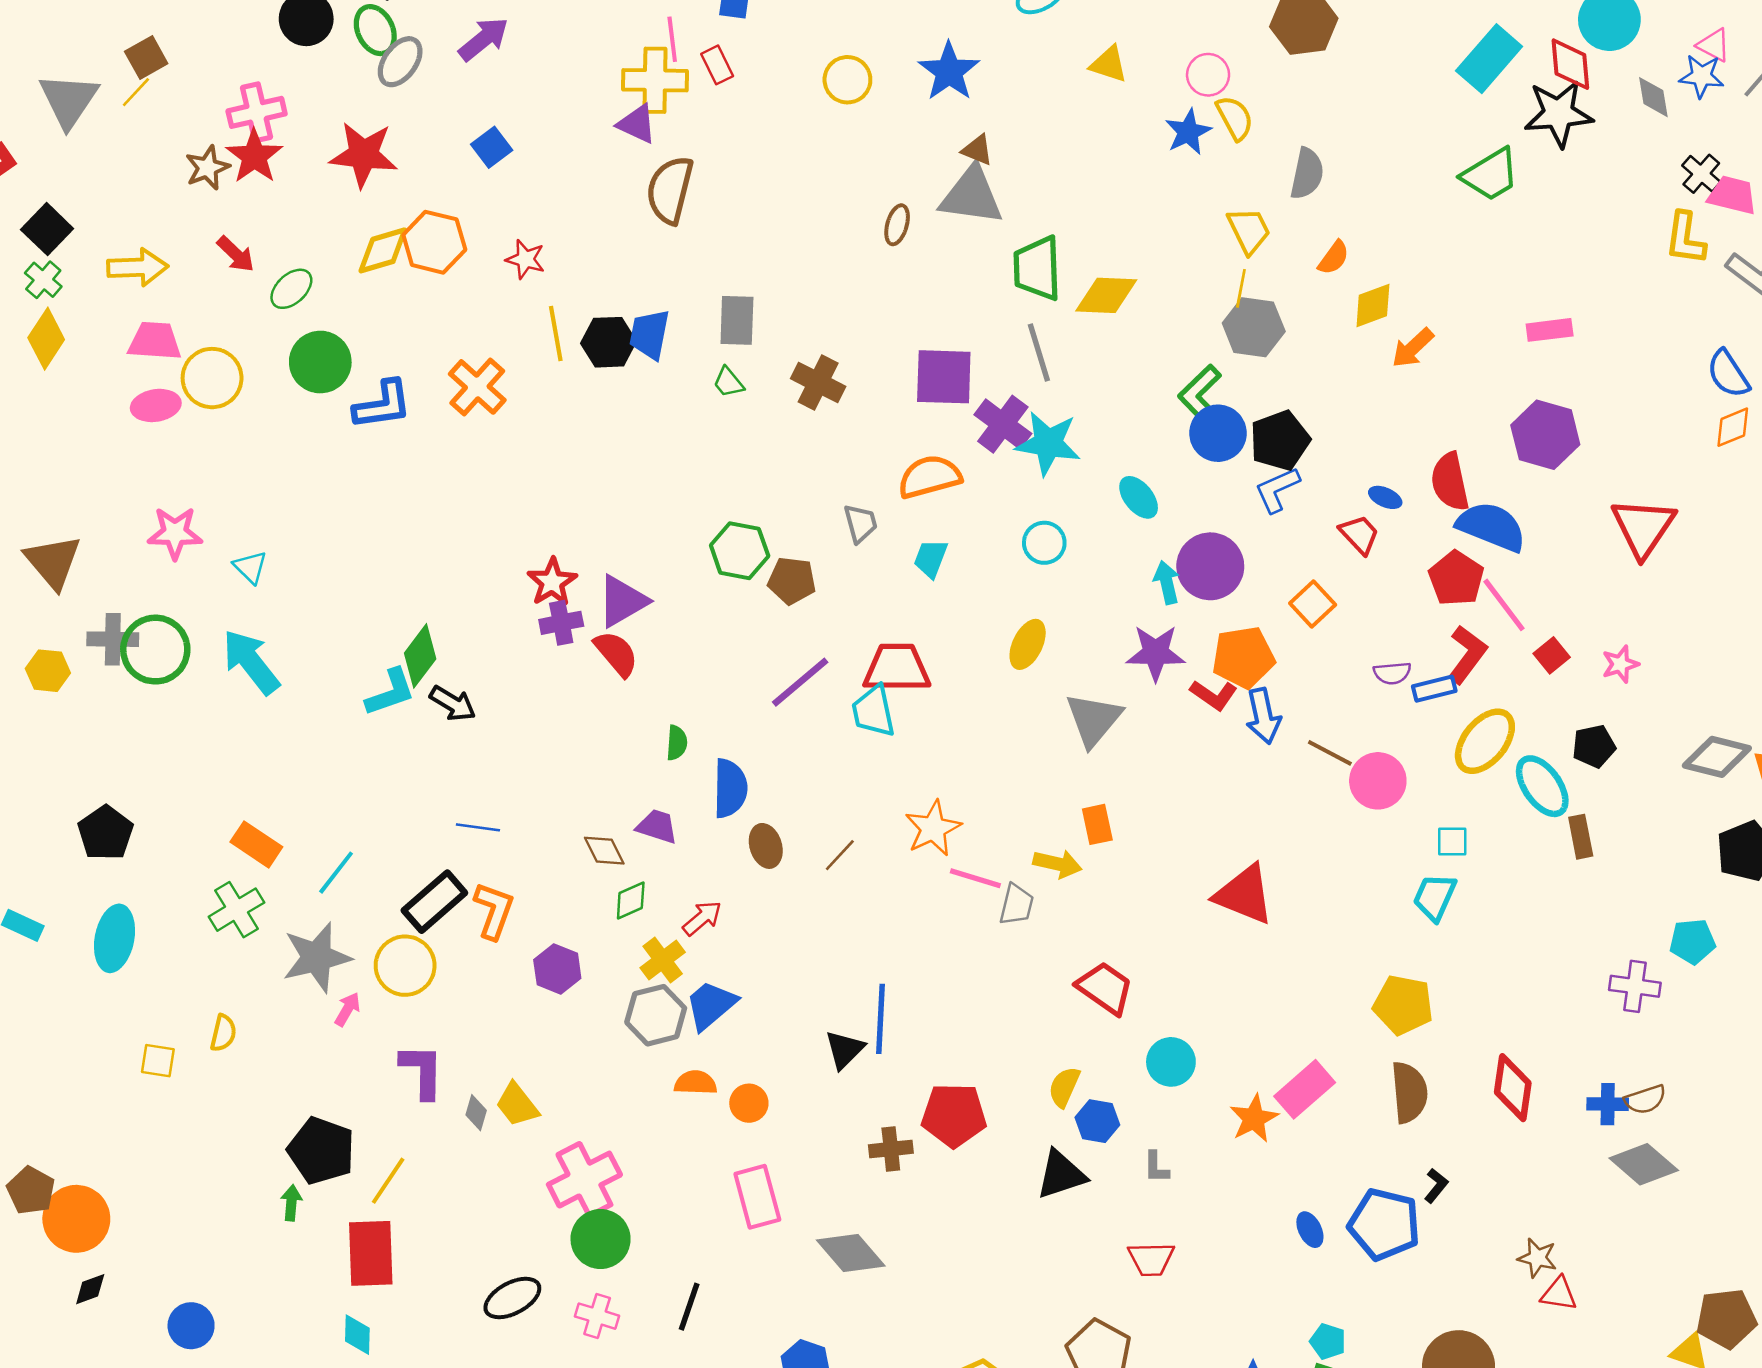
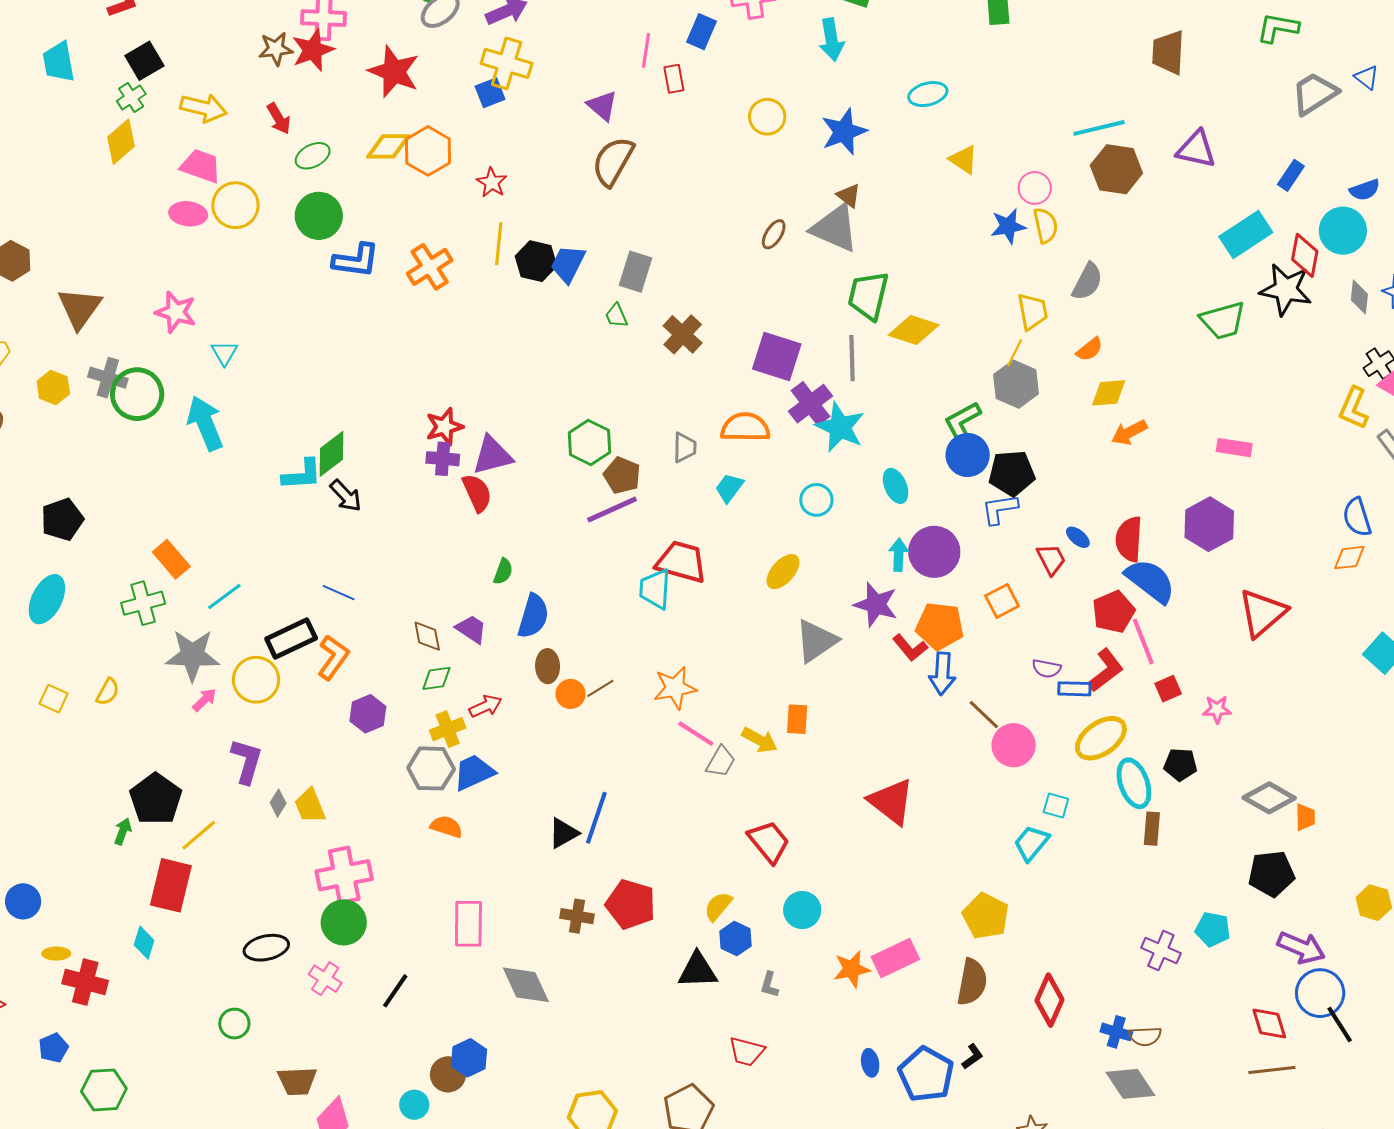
yellow cross: (655, 80) -> (507, 63), moved
purple line: (800, 682) -> (612, 509), moved
orange circle: (749, 1103) -> (571, 694), moved

